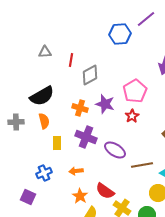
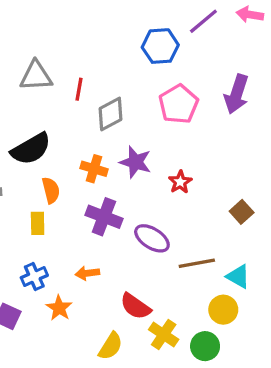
gray triangle: (45, 52) -> (36, 76), size x1.5
pink pentagon: (135, 91) -> (179, 104), moved
orange semicircle: (44, 121) -> (51, 190), moved
yellow rectangle: (57, 143) -> (38, 223), moved
orange star: (80, 196) -> (59, 308), moved

